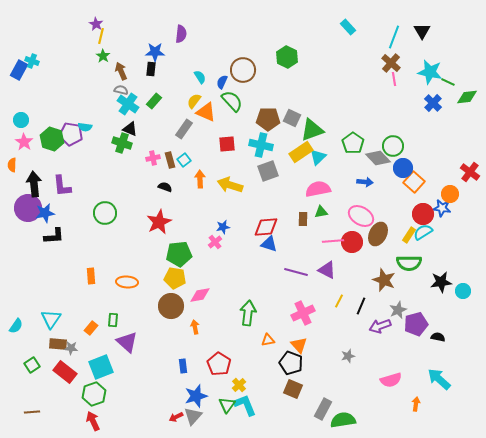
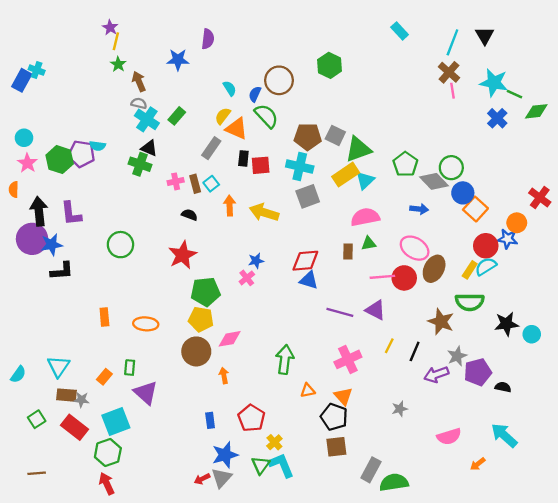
black rectangle: (151, 69) -> (243, 158), moved
brown square: (293, 389) -> (336, 447), turned -30
orange arrow: (416, 404) -> (478, 464), turned -136

